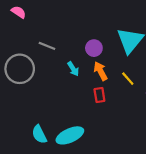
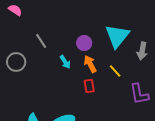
gray line: (47, 46) -> (41, 41), turned 35
gray circle: (20, 69) -> (16, 62), size x0.7

